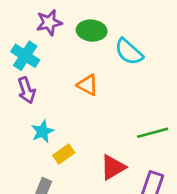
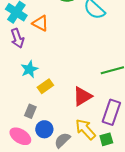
orange triangle: (88, 85) -> (40, 23), moved

